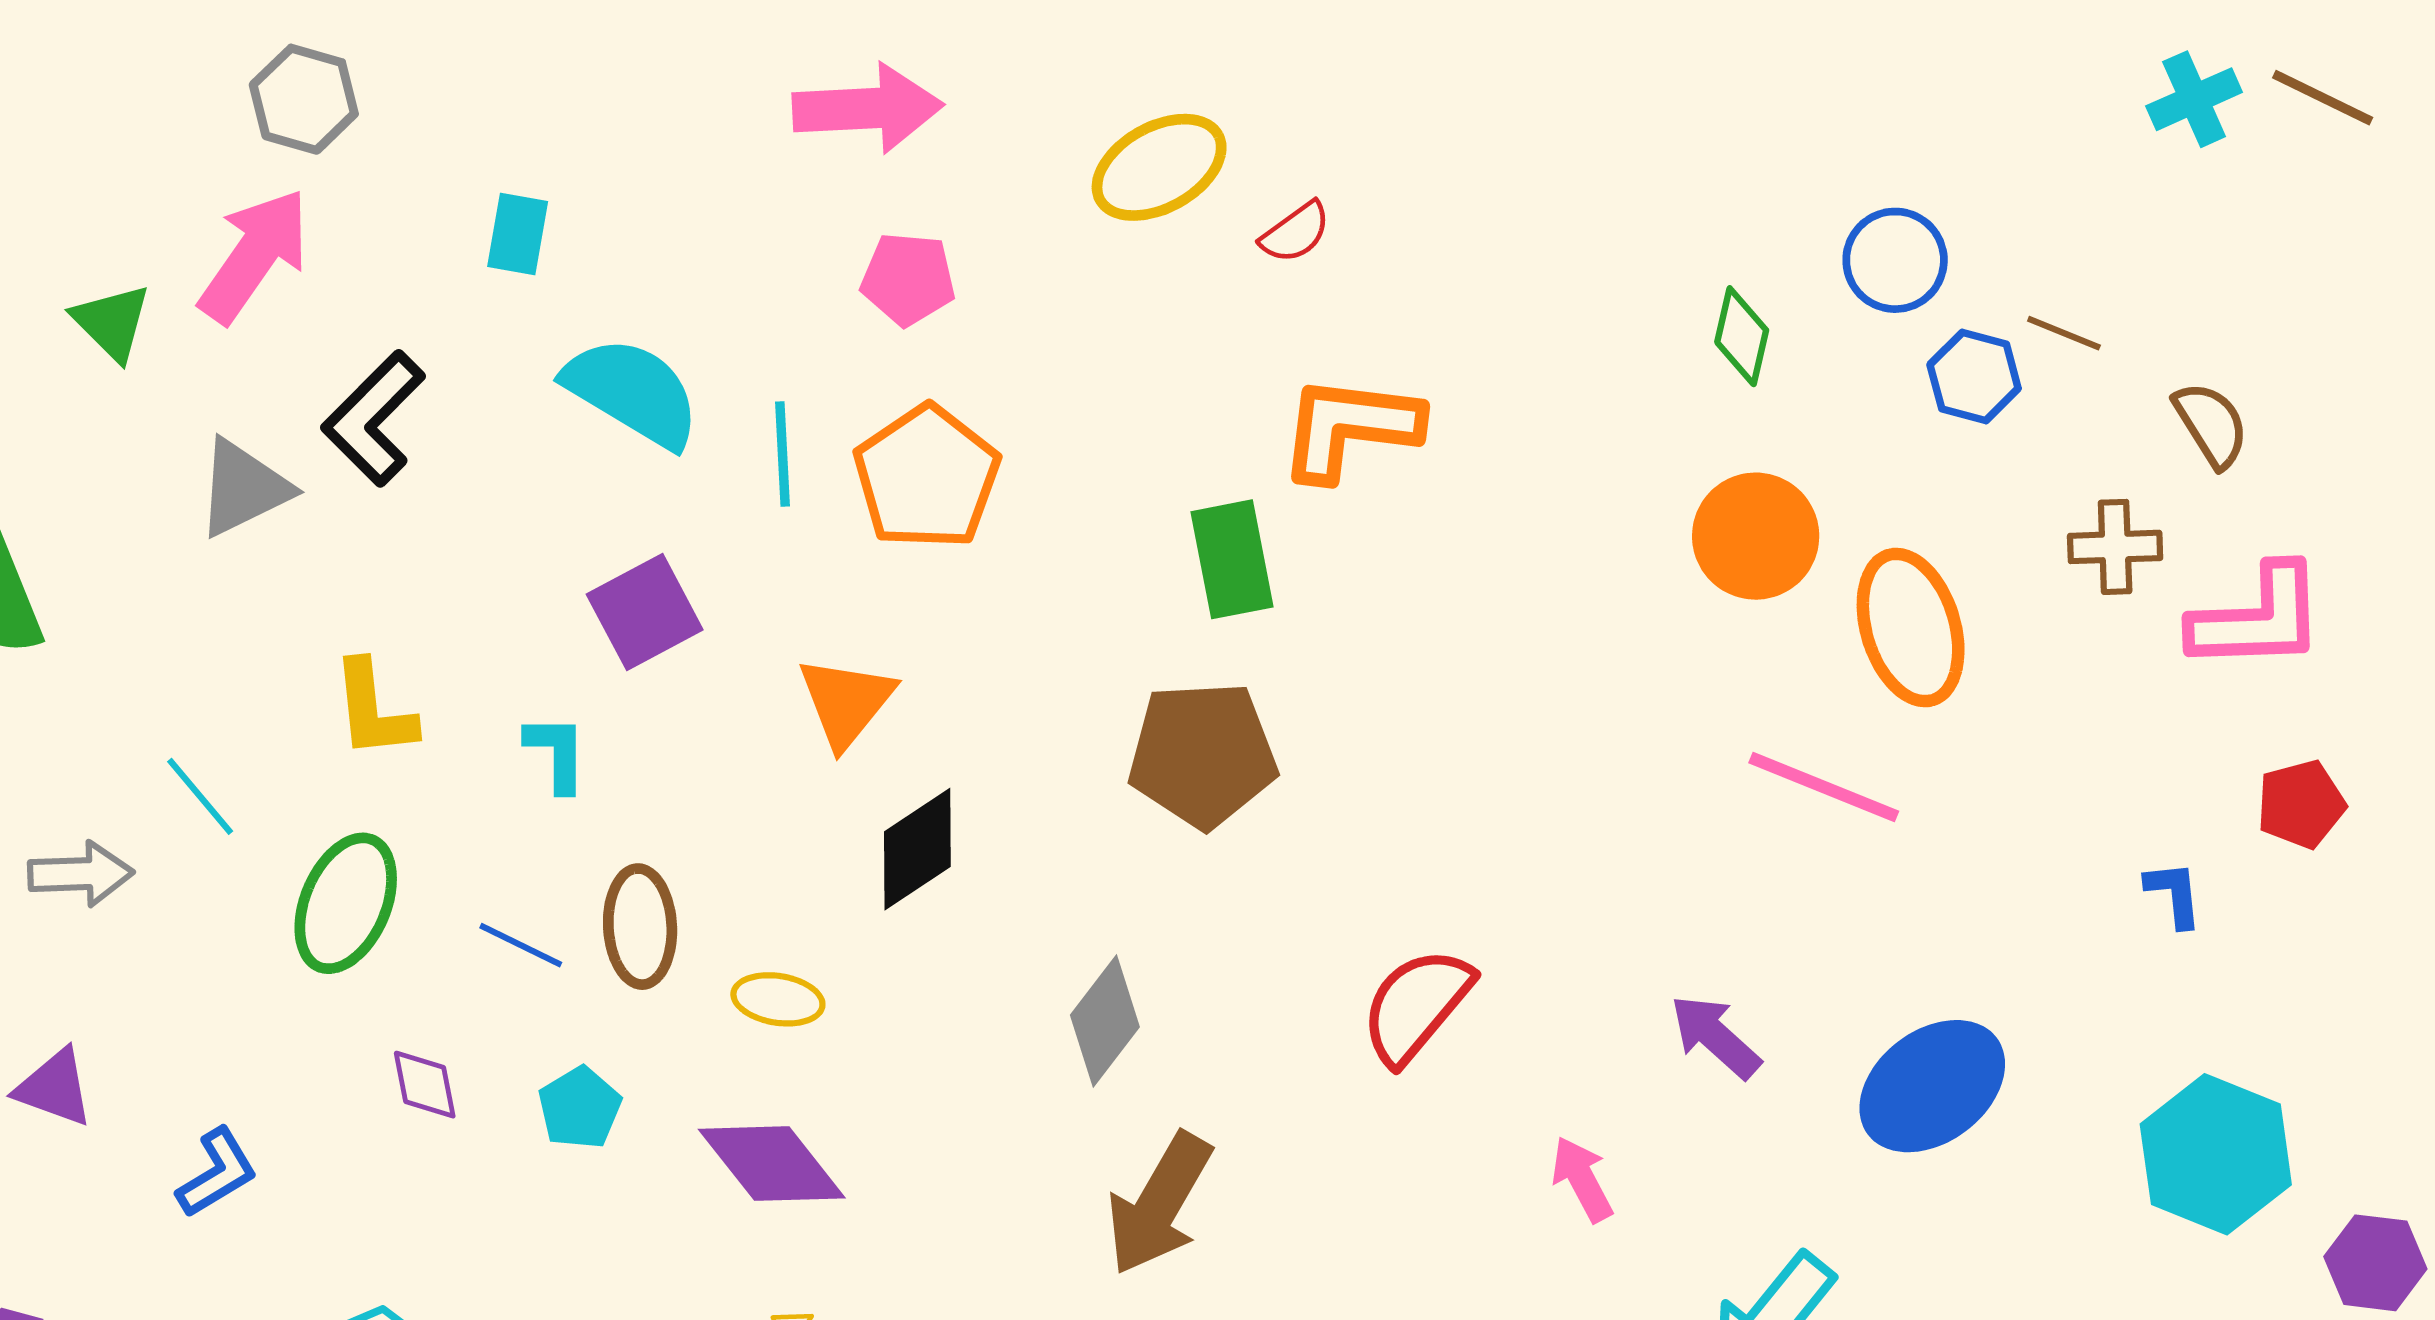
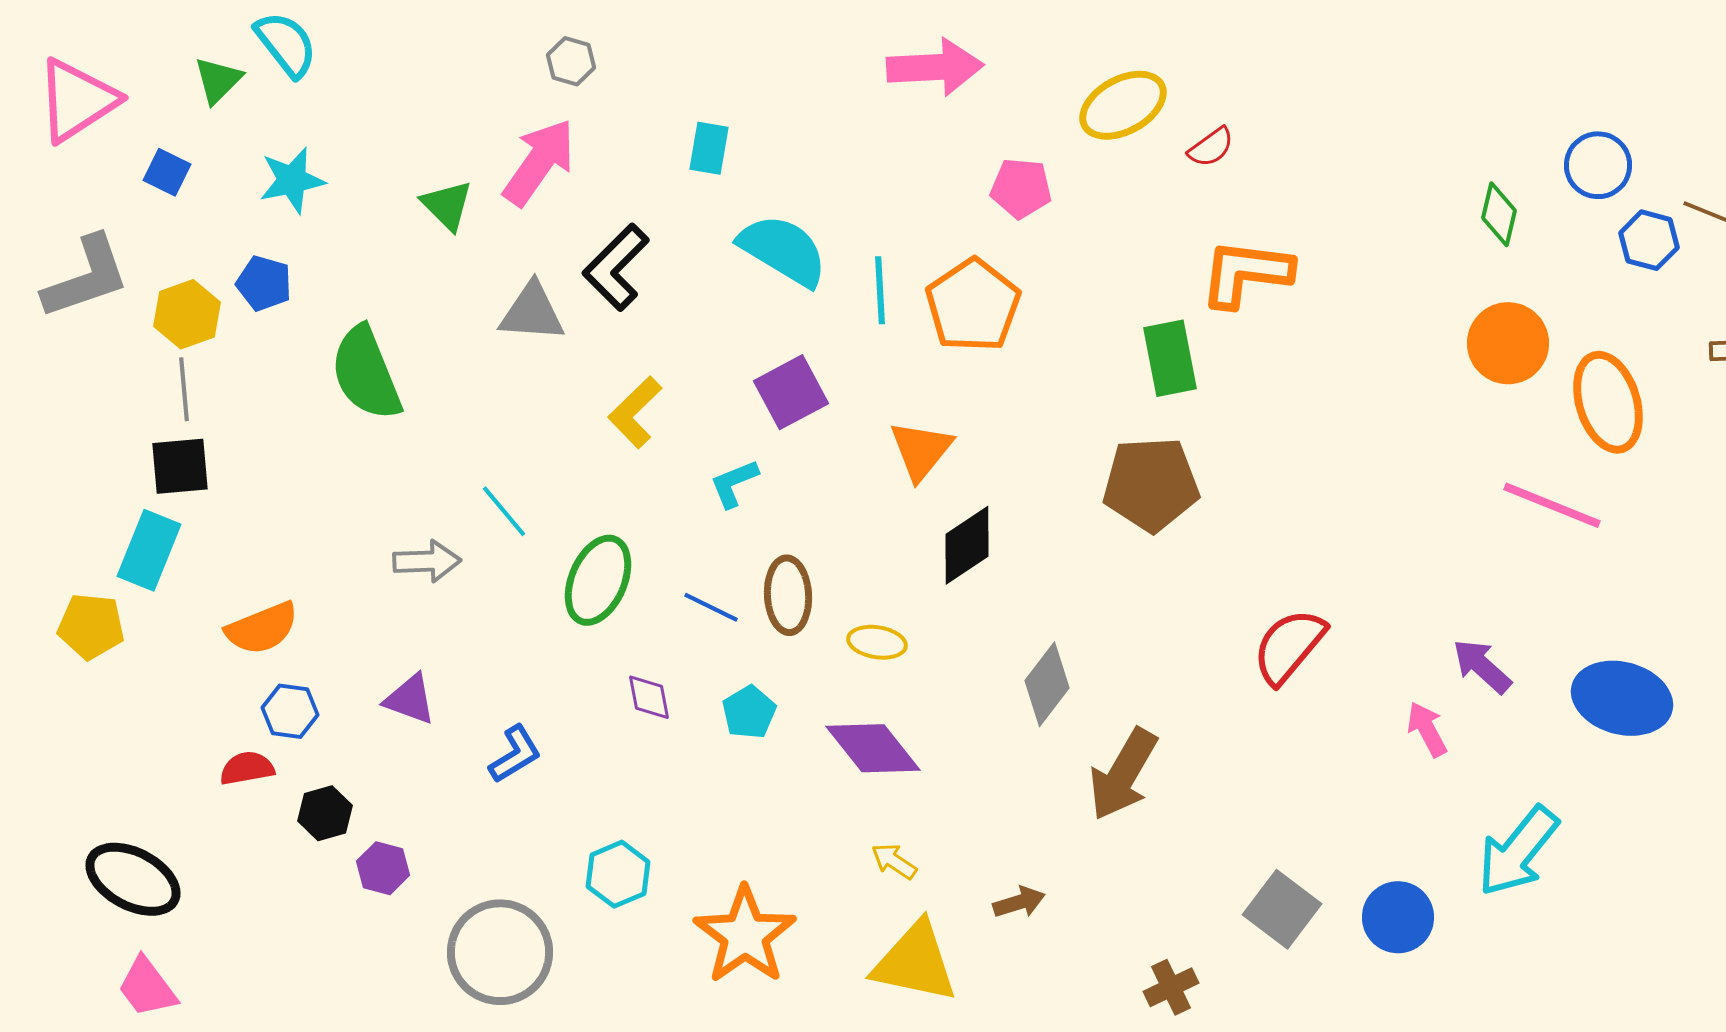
gray hexagon: (304, 99) -> (571, 61), size x0.7
pink pentagon: (908, 279) -> (1021, 188), moved
gray triangle: (243, 488) -> (532, 312), turned 30
yellow L-shape: (374, 710) -> (635, 412), moved, turned 52
cyan L-shape: (556, 753) -> (734, 483), turned -112
gray diamond: (1105, 1021) -> (1047, 684), moved
blue ellipse: (1932, 1086) -> (1622, 698), turned 52
pink arrow: (1582, 1179) -> (1427, 729), moved

